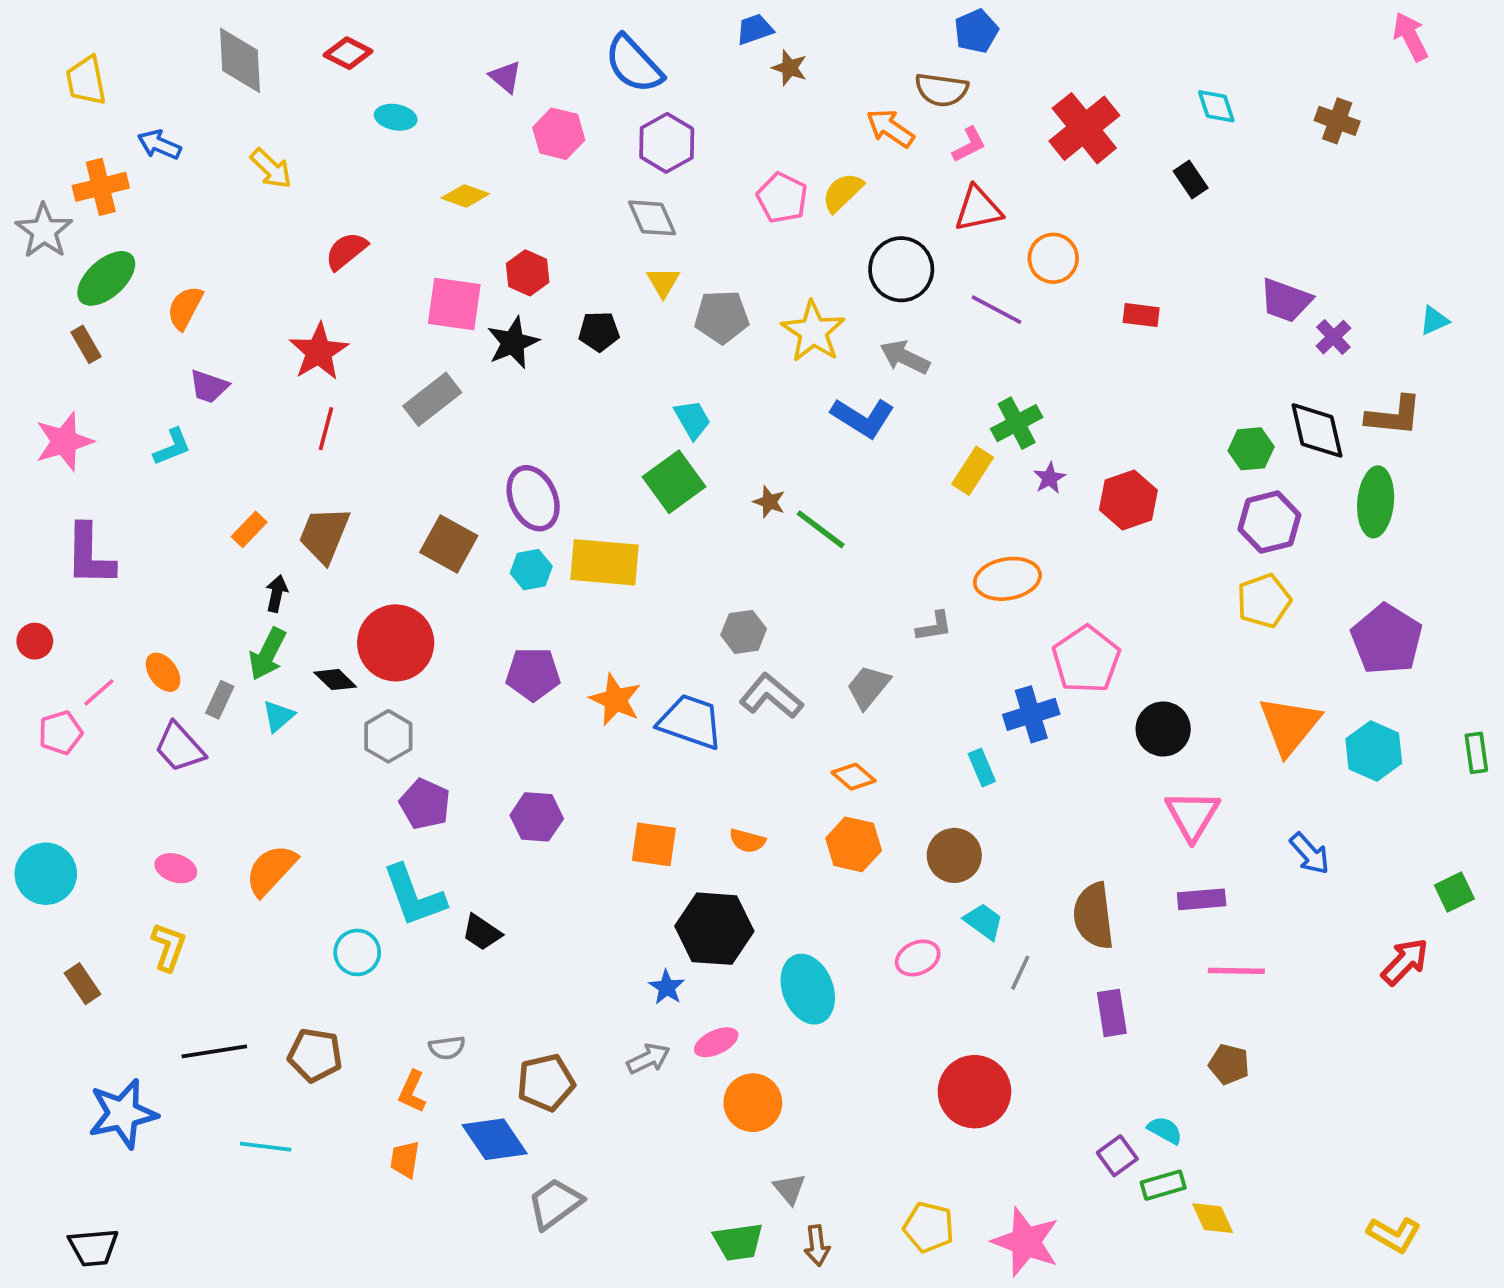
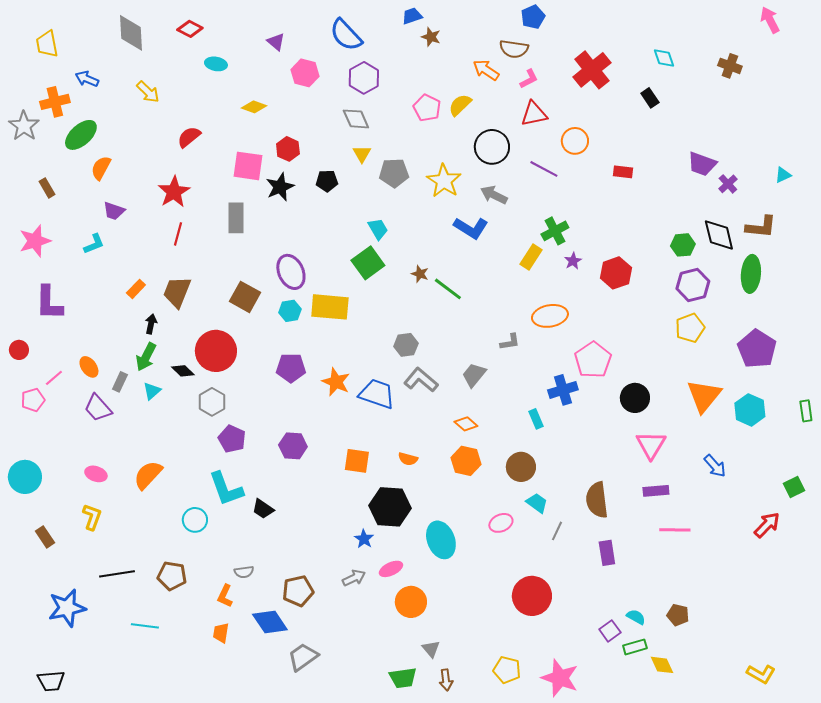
green ellipse: (106, 278) -> (81, 135), moved
gray rectangle: (432, 399) -> (236, 218), turned -52
brown pentagon: (1229, 1064) -> (678, 615), moved

